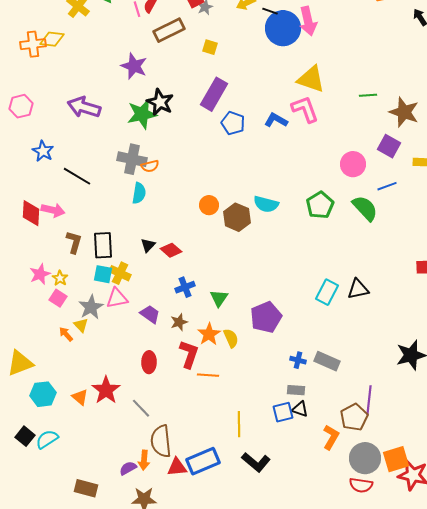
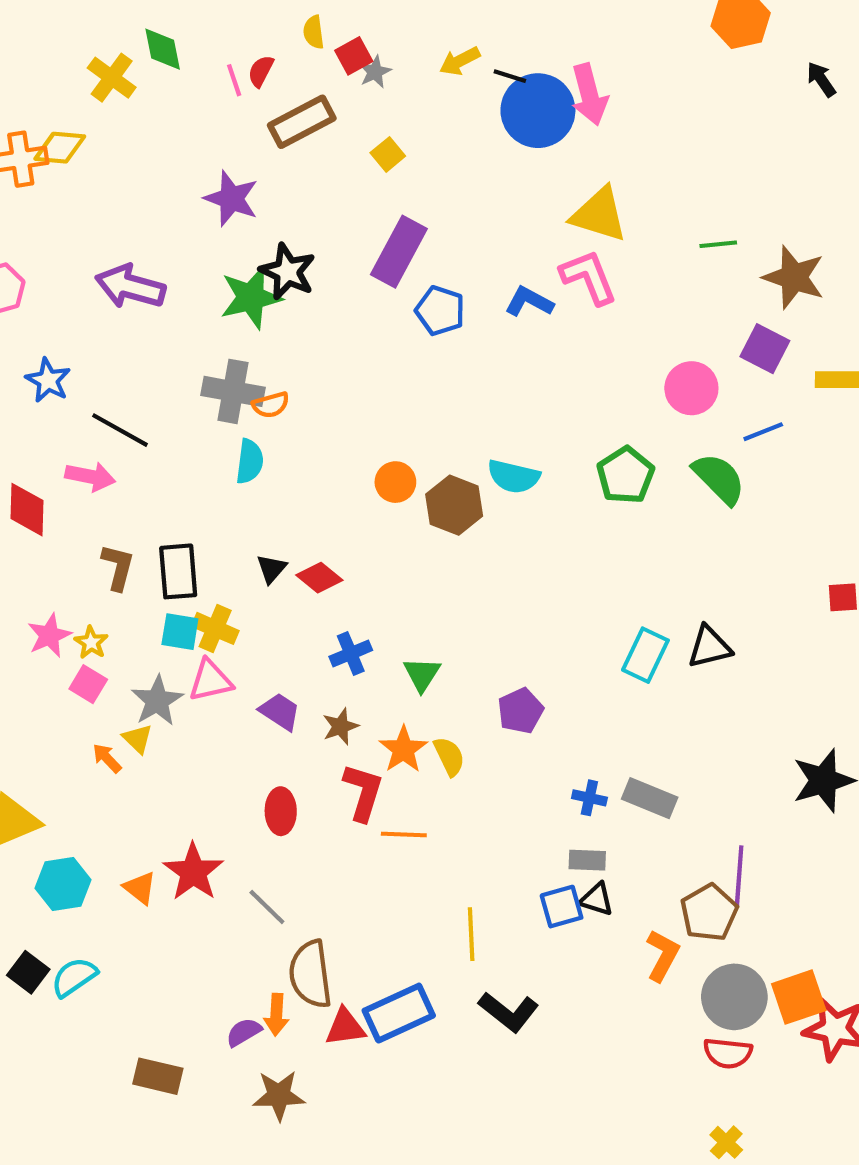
yellow square: (210, 47) -> (388, 154), turned 35
pink arrow: (53, 210) -> (90, 477), moved
purple pentagon: (266, 317) -> (520, 711), size x0.7

